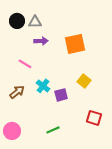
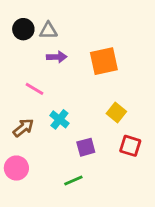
purple square: (61, 95) -> (86, 147), moved
red square: (94, 118) -> (130, 146), moved
pink circle: (12, 131) -> (16, 168), moved

